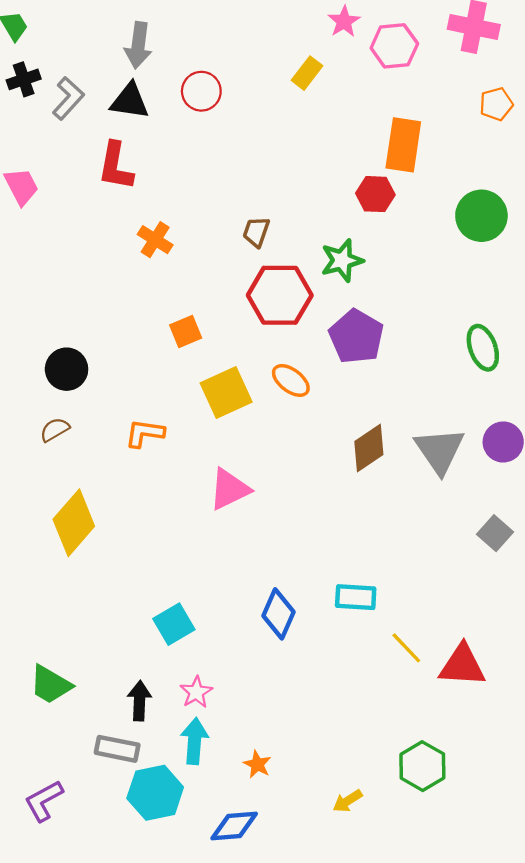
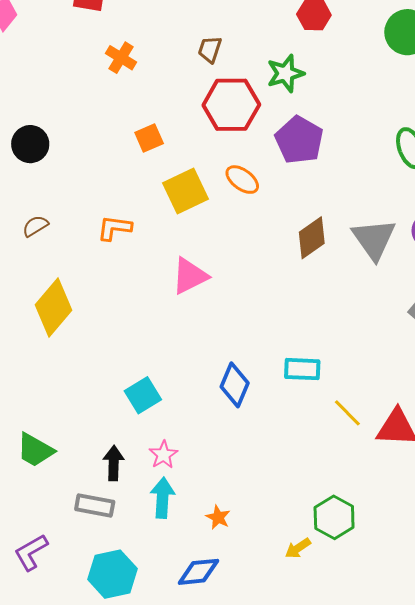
black circle: (67, 369) -> (30, 144), moved
green hexagon: (422, 766) -> (334, 517), moved
cyan hexagon: (155, 793) -> (113, 574), moved

